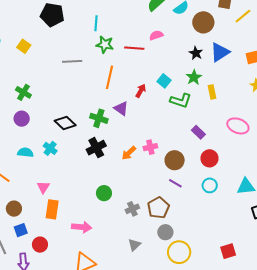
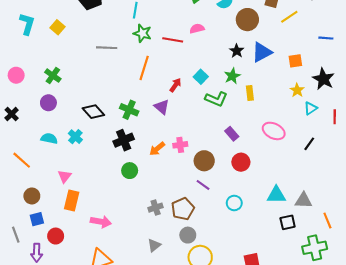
purple triangle: (121, 108) -> (162, 107), moved
cyan circle: (210, 185) -> (234, 203), moved
green circle: (104, 193) -> (130, 171), moved

